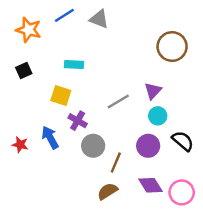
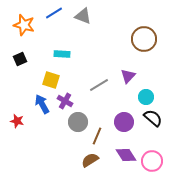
cyan circle: (158, 116) -> (146, 97), moved
blue arrow: (50, 137) -> (42, 104), moved

